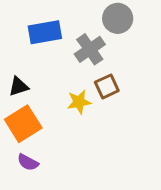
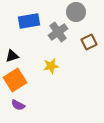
brown square: (107, 86) -> (89, 42), moved

